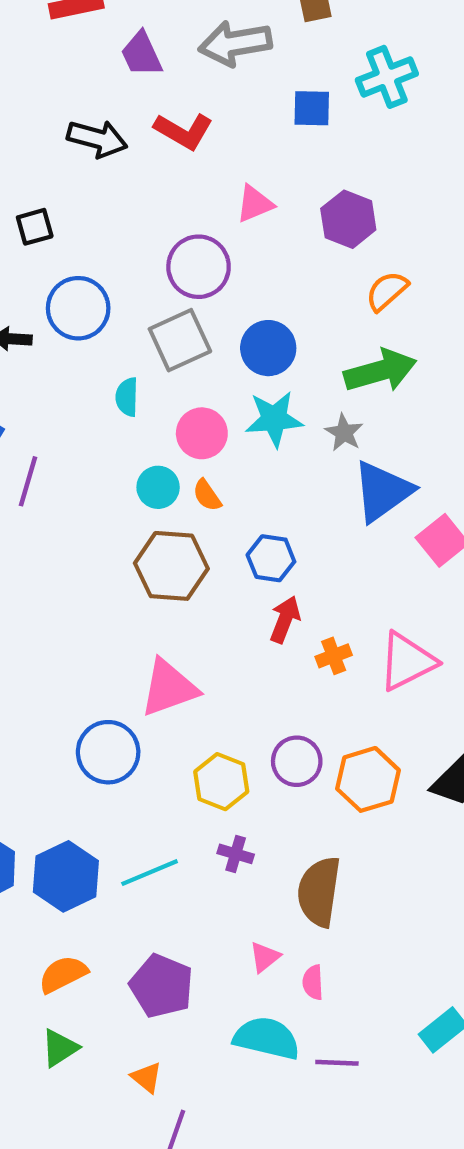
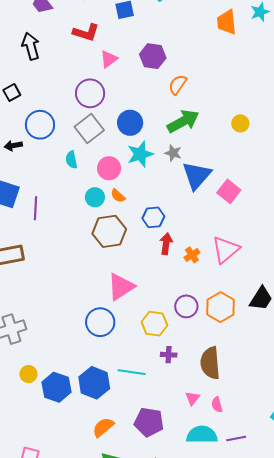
red L-shape: (184, 131) -> (86, 32), moved
black arrow: (97, 139) -> (31, 46), turned -108
cyan line: (150, 873) -> (132, 372), turned 44

